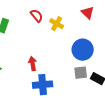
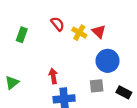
red triangle: (88, 13) -> (99, 32), moved
gray square: (81, 73) -> (97, 86), moved

